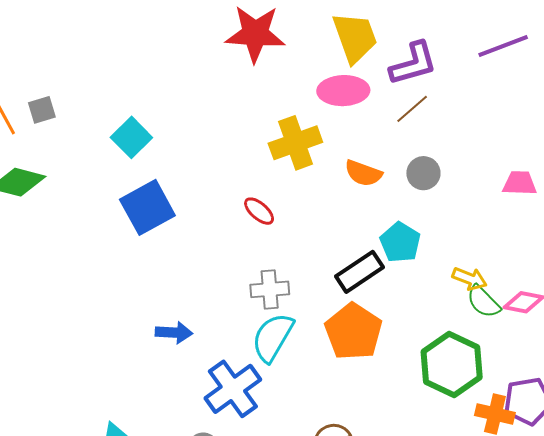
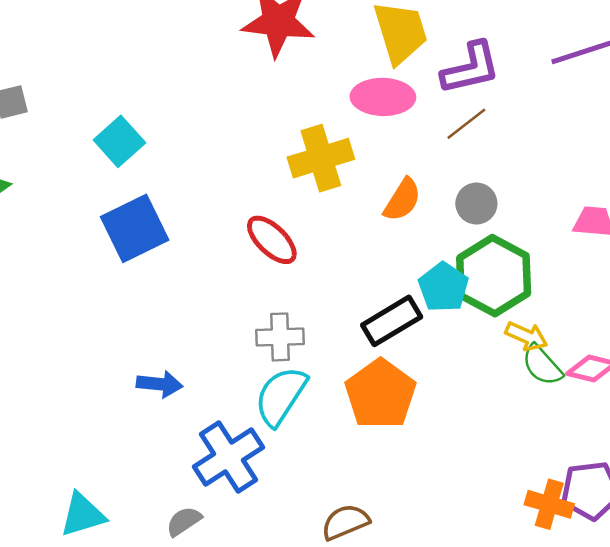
orange semicircle: (363, 173) -> (402, 200), turned -81
red ellipse: (259, 211) -> (272, 240), size x1.4
green hexagon: (452, 364) -> (494, 276), moved

